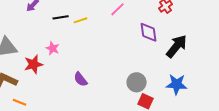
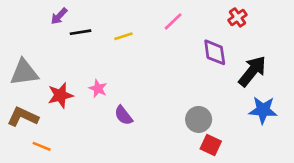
black line: (61, 17) -> (81, 32), moved
pink star: (53, 48) -> (98, 89), moved
blue star: (177, 84) -> (263, 110), moved

